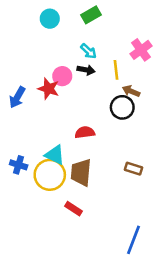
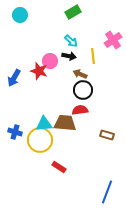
cyan circle: (50, 19) -> (20, 15), moved
brown arrow: (131, 91) -> (80, 74), moved
black circle: (122, 107) -> (83, 90), moved
red semicircle: (85, 132) -> (80, 110), moved
cyan triangle: (55, 155) -> (44, 124), turned -30
brown trapezoid: (81, 172) -> (65, 123), moved, turned 90

